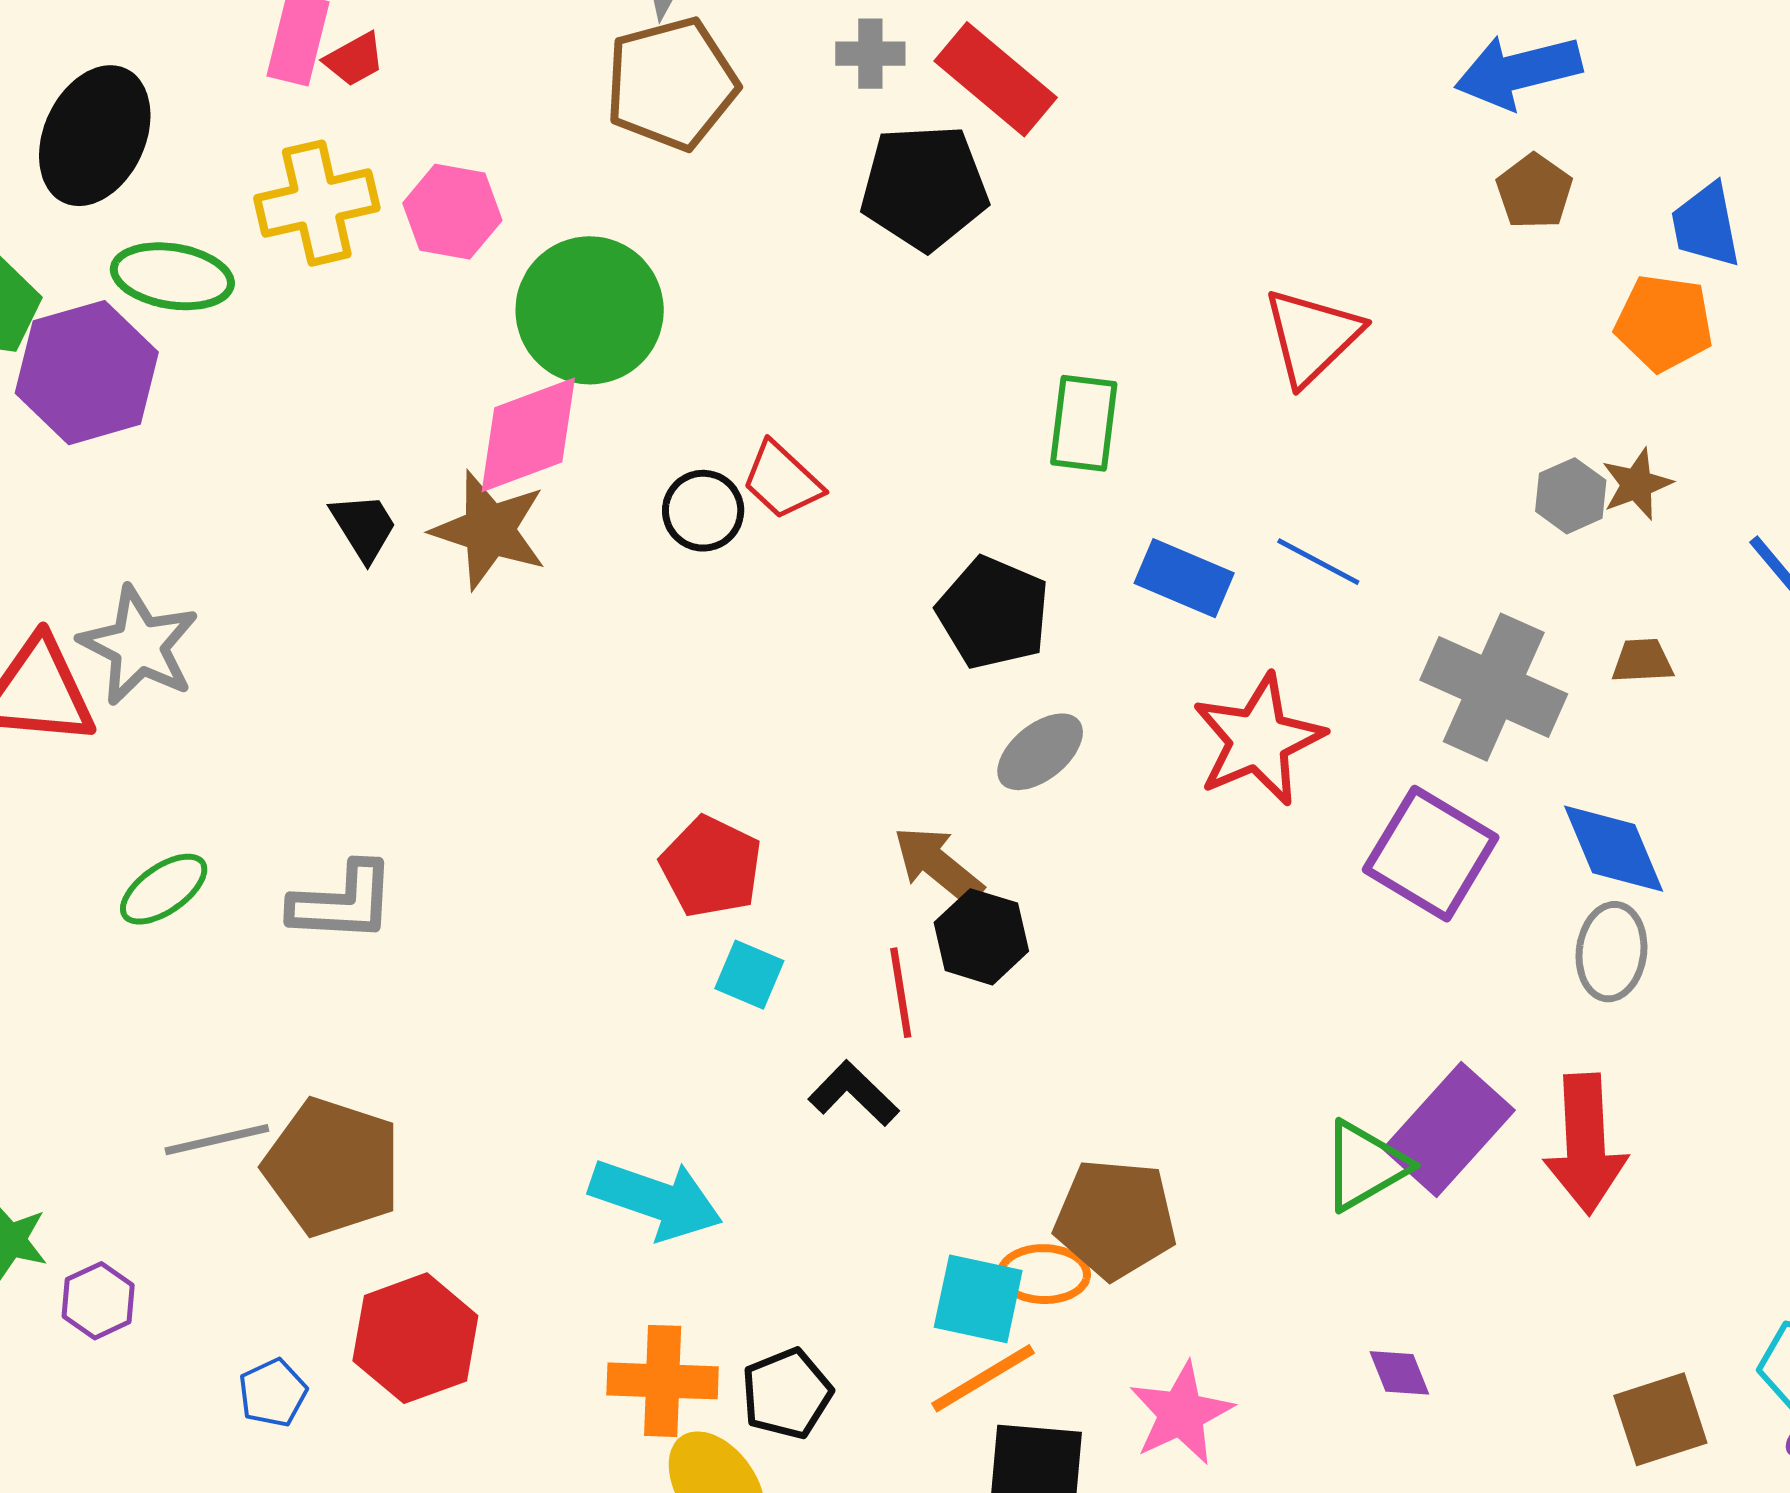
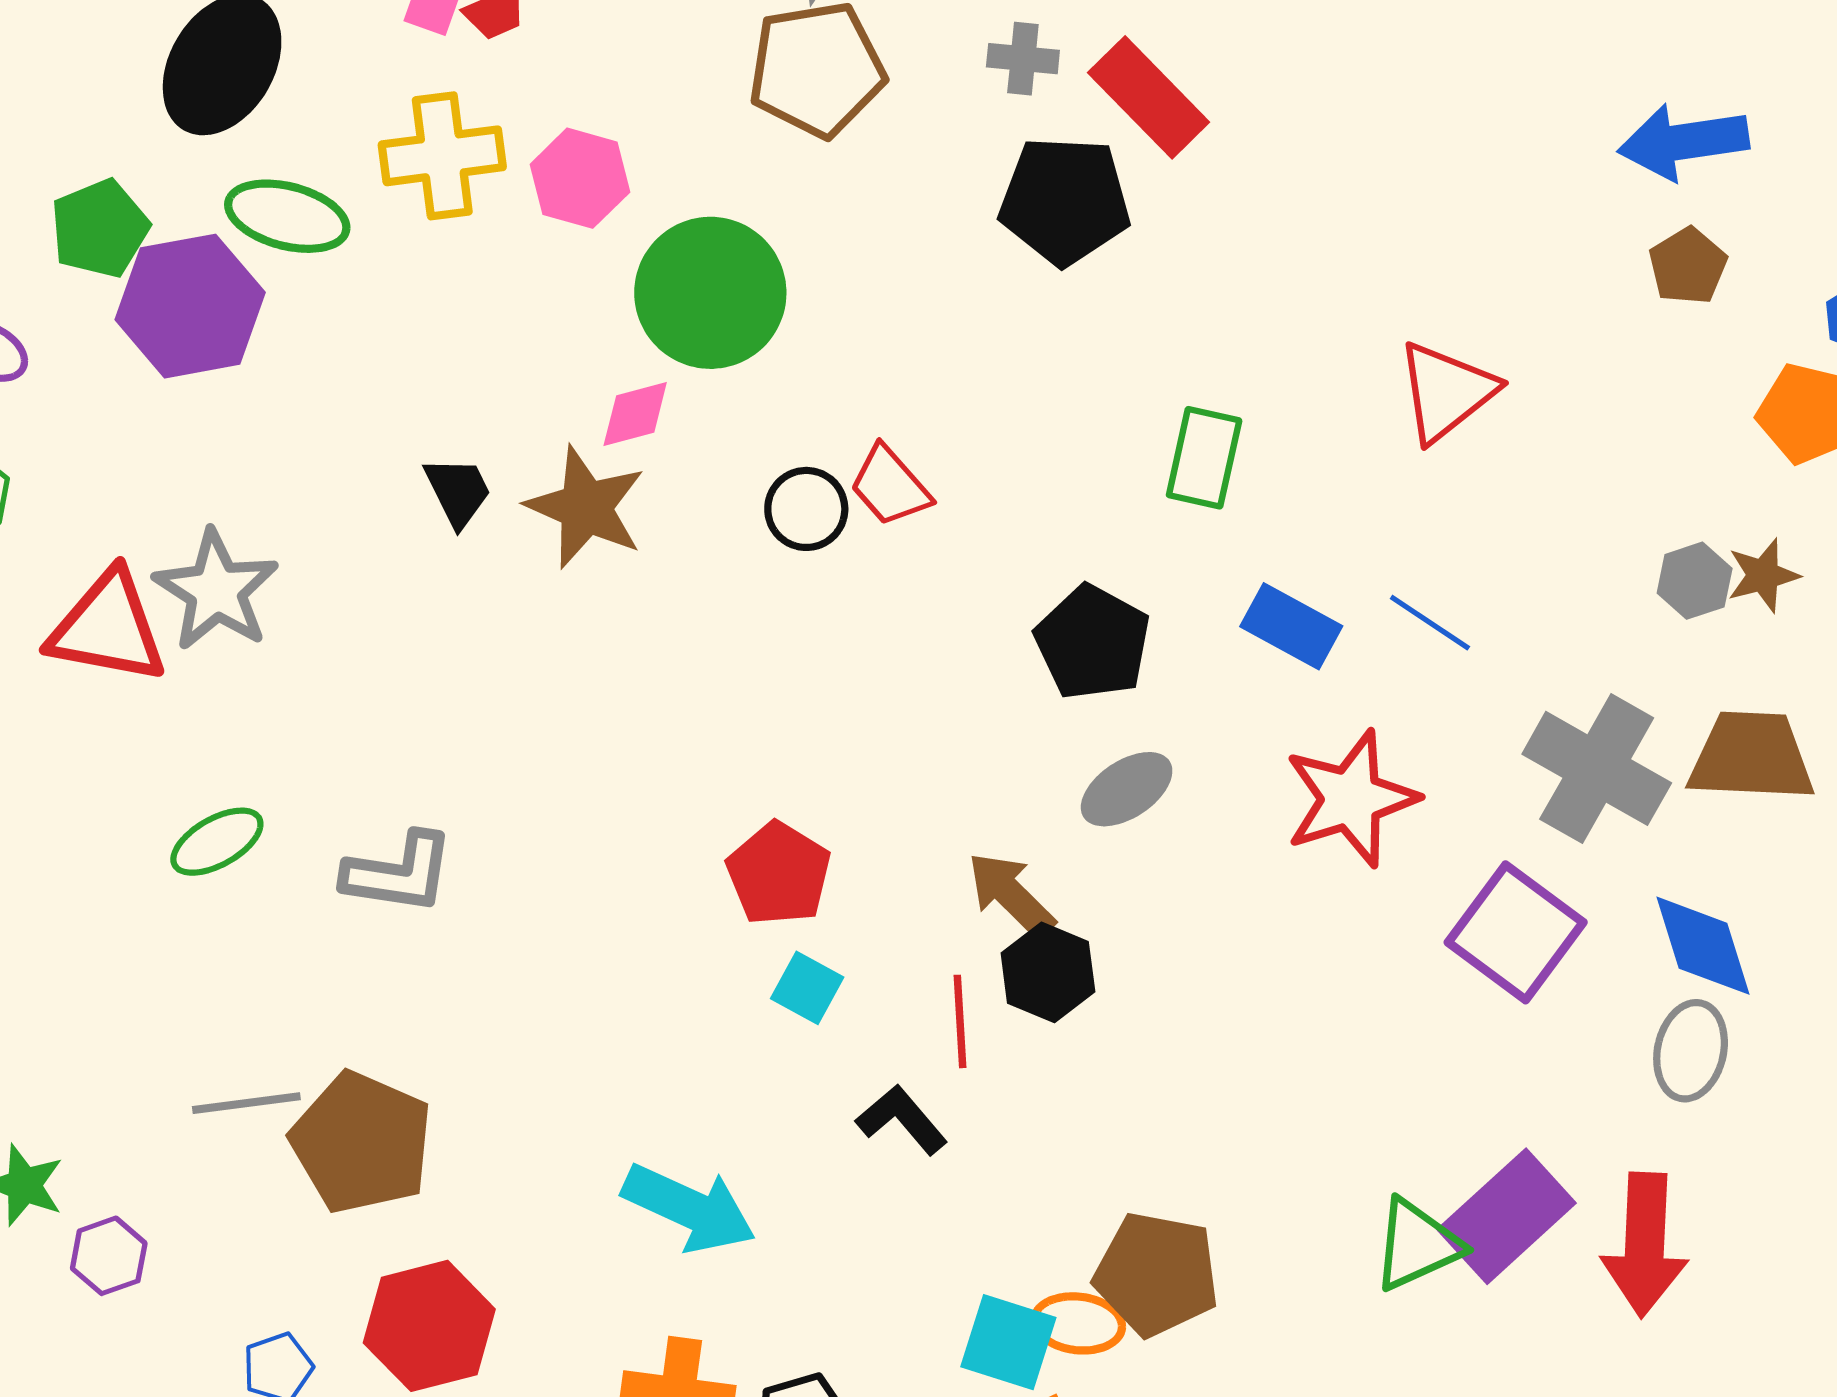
pink diamond: (528, 435) -> (635, 414), size x0.6
brown trapezoid: (1642, 661) -> (1751, 757), size x2.0

